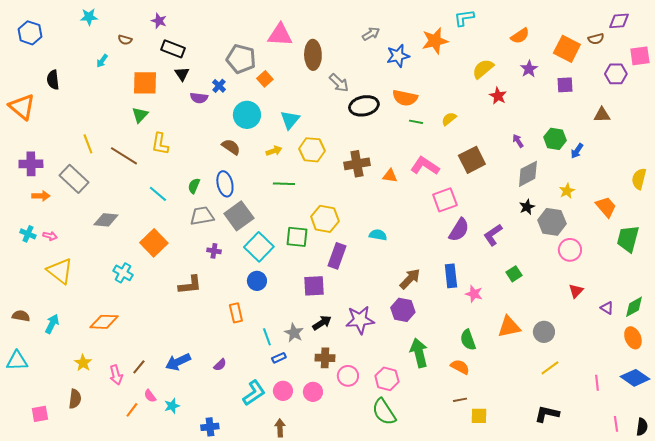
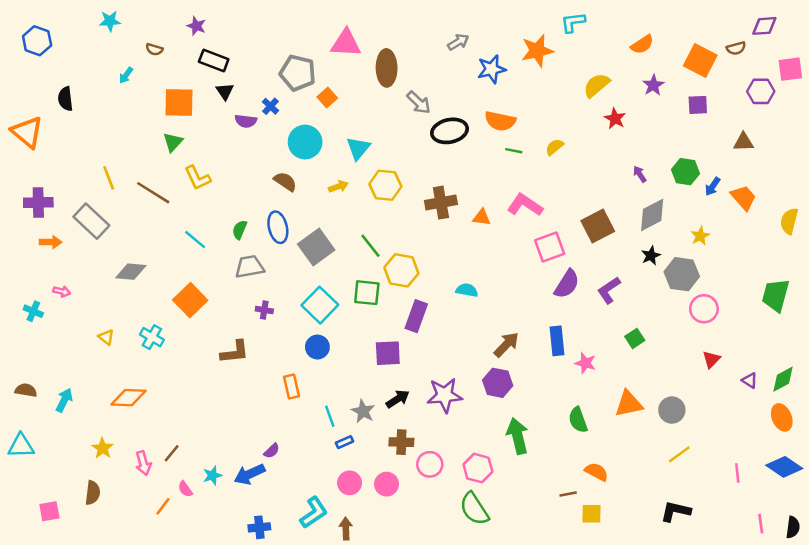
yellow L-shape: (160, 144) -> (198, 178), turned -35
brown square: (472, 160) -> (598, 226), moved
green line: (284, 184) -> (371, 246), moved, turned 50
orange trapezoid: (606, 207) -> (743, 198), moved
gray square: (239, 216) -> (316, 247), moved
cyan cross: (28, 234) -> (33, 311), moved
yellow triangle: (60, 271) -> (106, 337), moved, size x0.5
blue arrow: (178, 362) -> (249, 474), moved
orange semicircle: (460, 367) -> (597, 472), moved
cyan L-shape: (254, 393) -> (314, 513), moved
cyan star: (172, 406) -> (212, 475), moved

